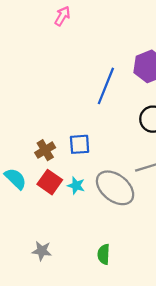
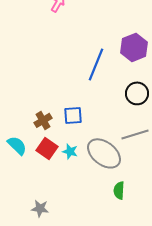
green semicircle: (104, 254) -> (119, 190), moved

